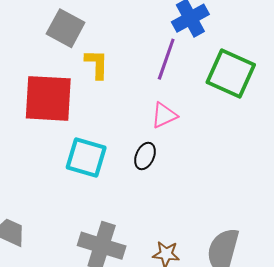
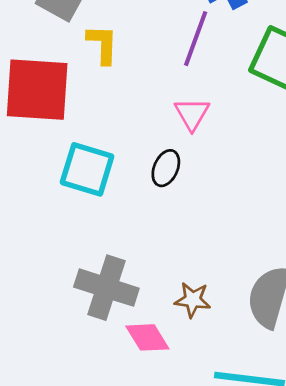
pink triangle: (164, 115) -> (192, 114), turned -36

